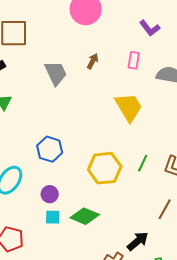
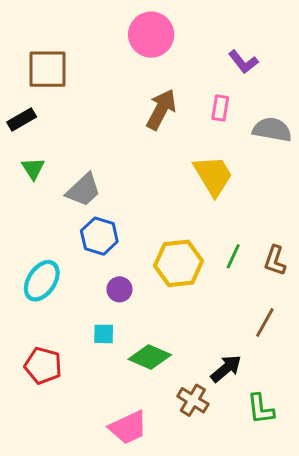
brown arrow: (93, 61) -> (161, 109), size x1.8
gray trapezoid: (56, 73) -> (83, 190), moved, turned 72
purple circle: (50, 194) -> (119, 289), moved
green diamond: (85, 216) -> (150, 357), moved

